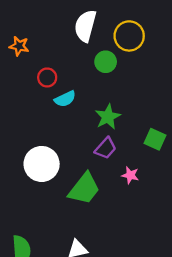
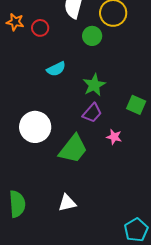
red circle: (47, 77) -> (40, 28), moved

